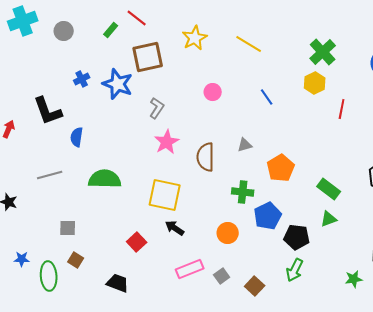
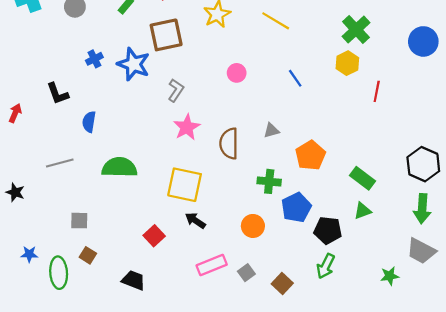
black L-shape: (48, 111) -> (58, 94), size x0.7

